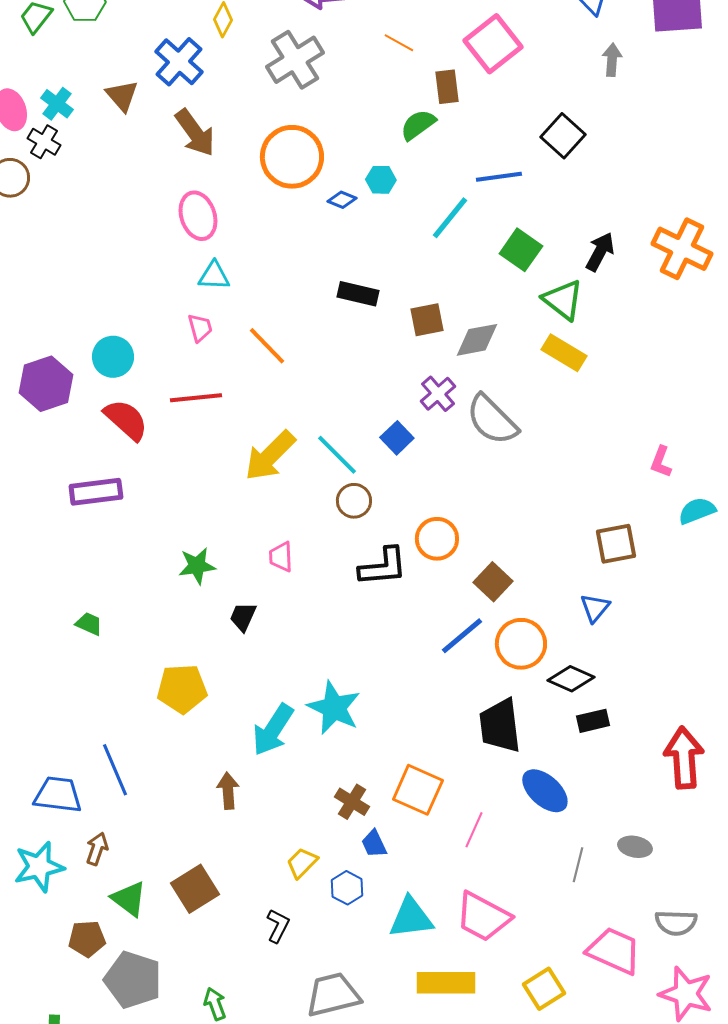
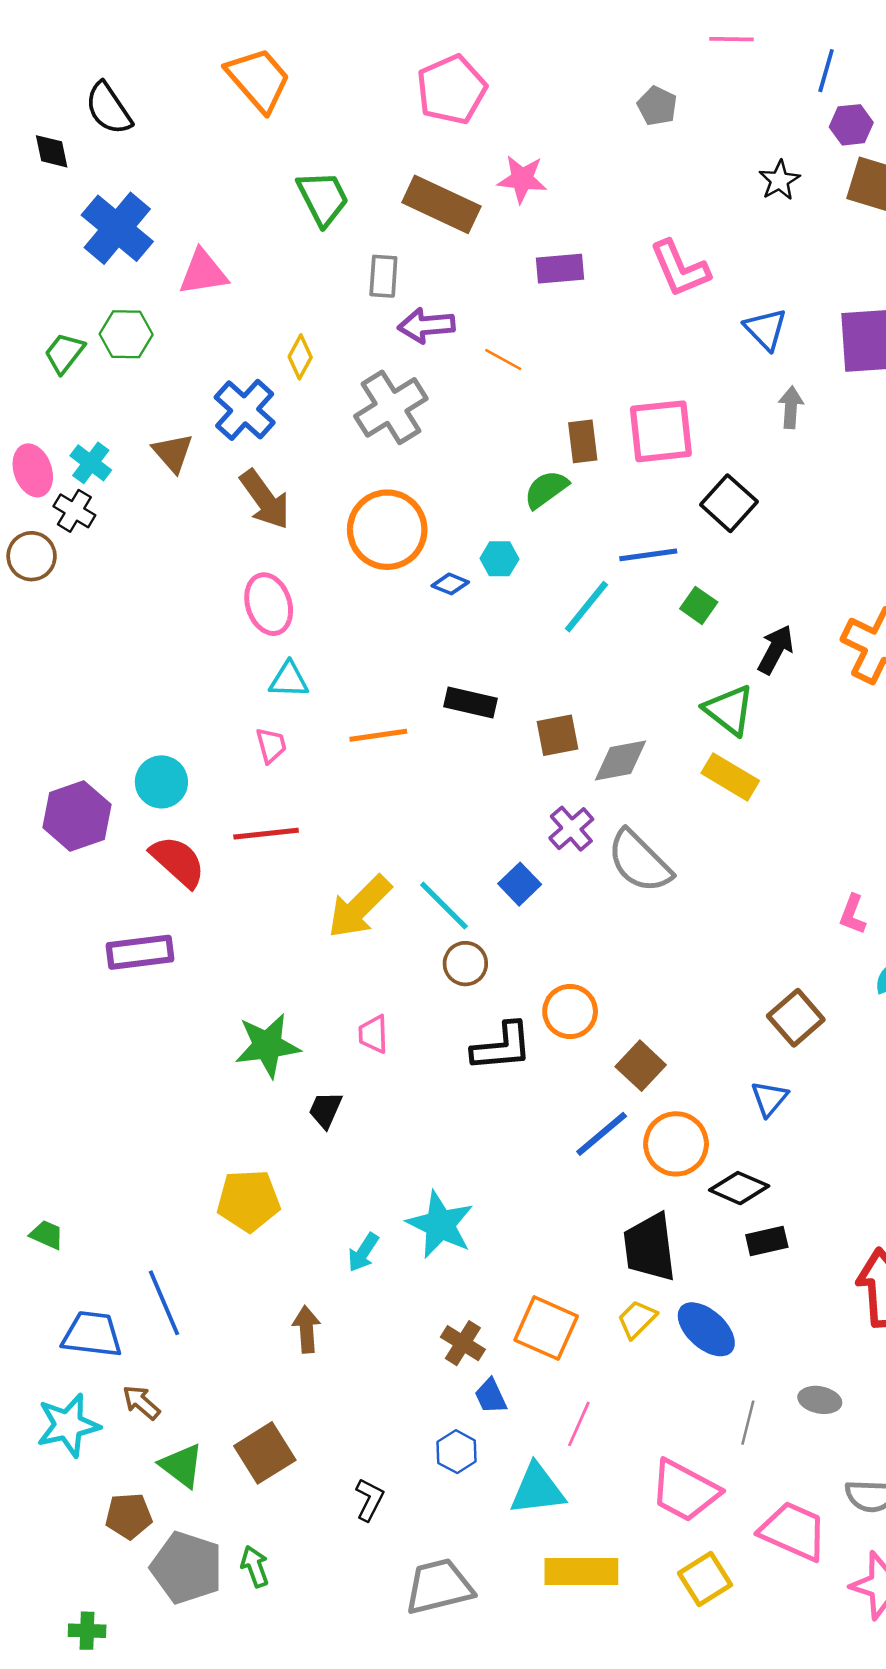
orange line: (399, 43) -> (503, 359), moved
pink square: (493, 44) -> (661, 431), moved, turned 32
green square: (521, 250) -> (699, 605), moved, size x0.7
orange line: (267, 346) -> (378, 735), moved, turned -54
brown square: (616, 544) -> (796, 1018), turned -30
green star: (197, 566) -> (267, 1046), size x1.4
green trapezoid: (89, 624) -> (47, 1235), moved
cyan arrow: (273, 730) -> (363, 1252), size x0.6
pink line: (474, 830) -> (579, 1424), moved
brown arrow: (97, 849) -> (141, 1402), turned -68
yellow trapezoid: (302, 863) -> (637, 1319), moved
pink trapezoid: (483, 917) -> (685, 1491), moved
green arrow: (215, 1004) -> (255, 1566), moved

